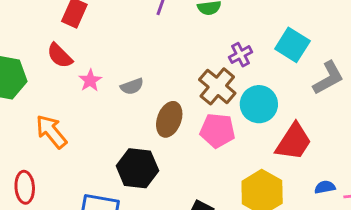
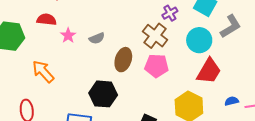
red semicircle: (60, 56) -> (47, 20), turned 144
cyan circle: (259, 104) -> (199, 40), moved

